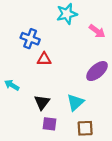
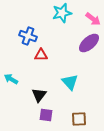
pink arrow: (97, 31) -> (93, 19), moved
purple ellipse: (97, 71) -> (89, 43), moved
cyan triangle: (75, 102) -> (70, 82), moved, turned -30

